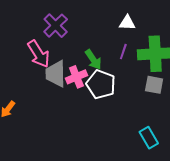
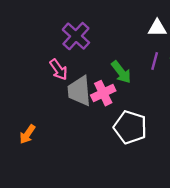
pink arrow: (39, 54) -> (59, 70), size x0.7
white pentagon: (101, 84) -> (130, 127), moved

